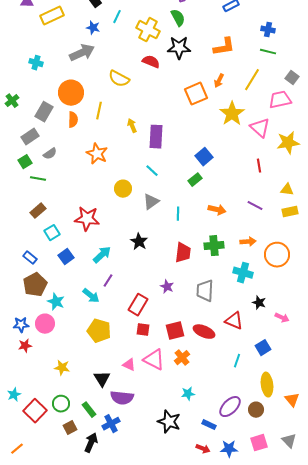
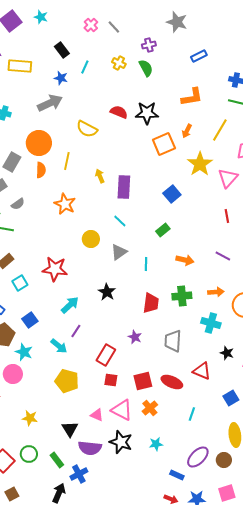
yellow rectangle: (52, 16) -> (20, 66), turned 30
yellow cross: (148, 30) -> (119, 63), moved, size x0.6
black star: (179, 48) -> (147, 113), moved
pink triangle: (260, 128) -> (228, 178), turned 30
blue square: (204, 157) -> (172, 194), moved
blue square: (66, 257) -> (30, 320), moved
cyan line: (237, 361) -> (192, 414), moved
black star: (169, 422) -> (121, 442), moved
brown square: (70, 428) -> (12, 494), moved

